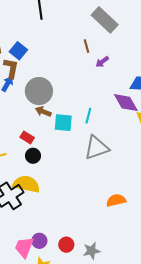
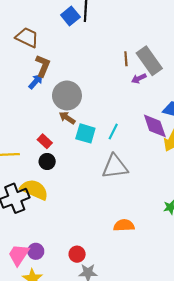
gray rectangle: (105, 20) -> (149, 61), moved
blue square: (18, 51) -> (70, 16), moved
red circle: (66, 245) -> (77, 254), moved

